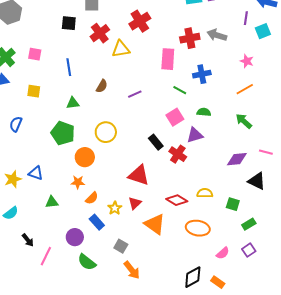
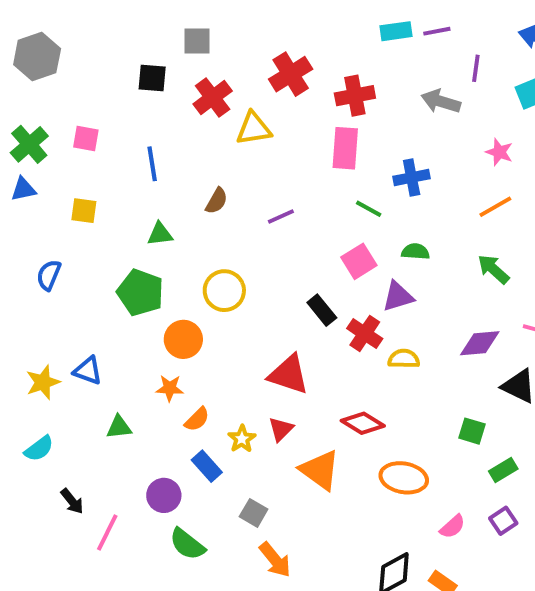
purple line: (246, 18) -> (476, 68), moved
red cross: (190, 38) -> (355, 96), moved
yellow semicircle: (205, 193) -> (404, 359), moved

